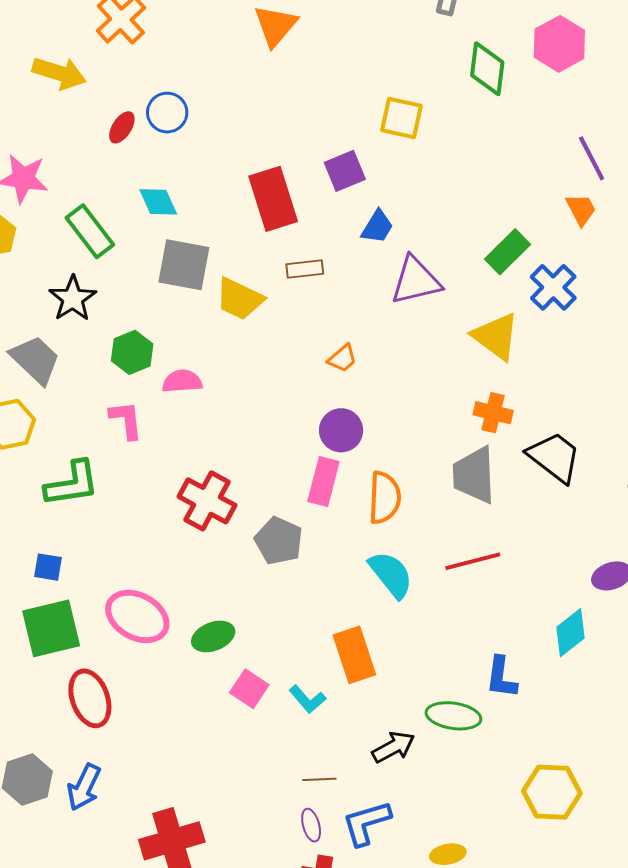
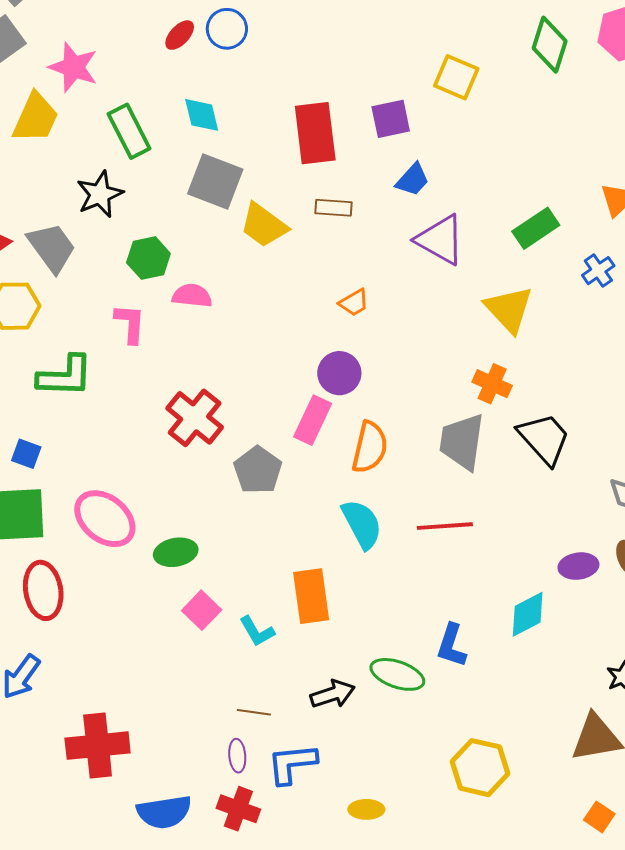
purple triangle: (416, 281) -> (440, 240), turned 32
blue cross: (553, 287) -> (598, 271), moved, size x0.7

